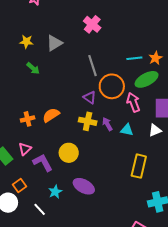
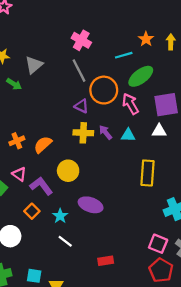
pink cross: (92, 24) -> (81, 40), moved
gray triangle: (54, 43) -> (34, 65), moved
orange star: (155, 58) -> (146, 39), moved
orange semicircle: (51, 115) -> (43, 145), moved
white triangle: (155, 130) -> (159, 131), turned 32
pink triangle: (25, 149) -> (19, 174), turned -32
orange square: (20, 186) -> (32, 211), moved
white line: (40, 209) -> (65, 241), moved

